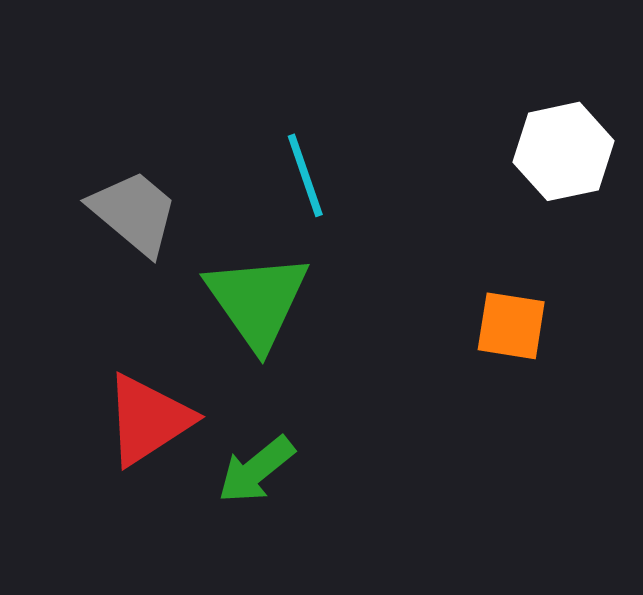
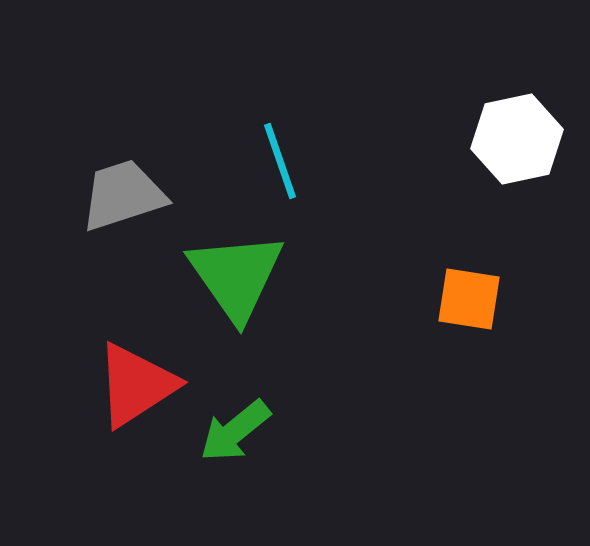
gray trapezoid: (134, 212) -> (123, 195), turned -58

